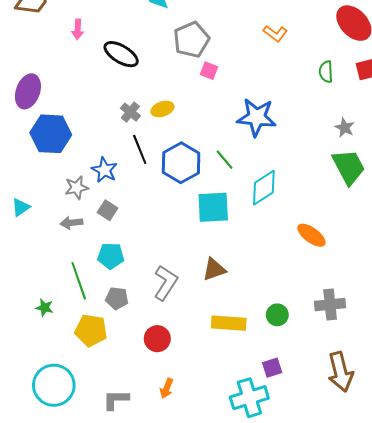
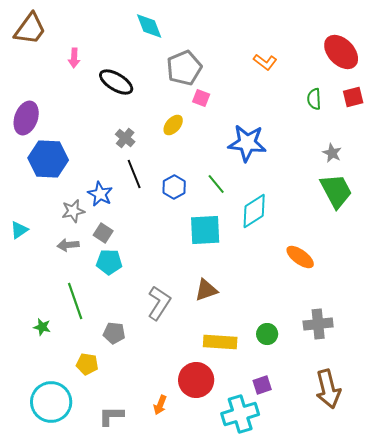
yellow ellipse: (162, 109) -> (173, 125), moved, turned -30
blue hexagon: (181, 163) -> (174, 187), size x0.6
cyan pentagon: (111, 256) -> (109, 262), moved
gray pentagon: (117, 298) -> (114, 333), moved
yellow pentagon: (91, 330) -> (87, 364), moved, size x0.7
red circle: (157, 339) -> (196, 380), moved, size x1.4

